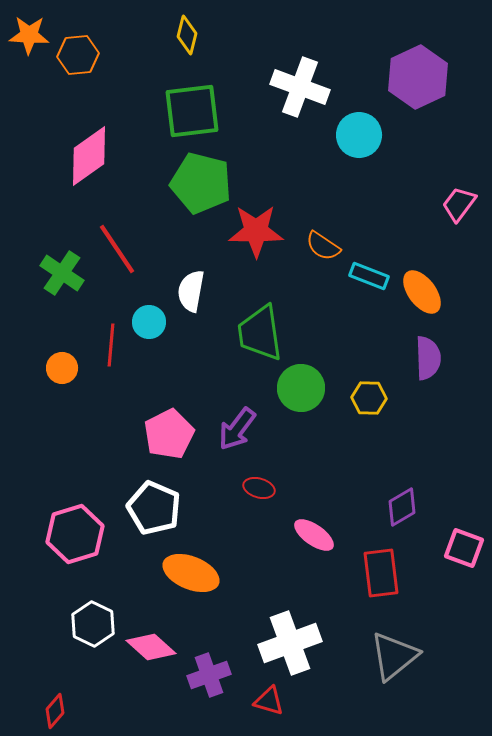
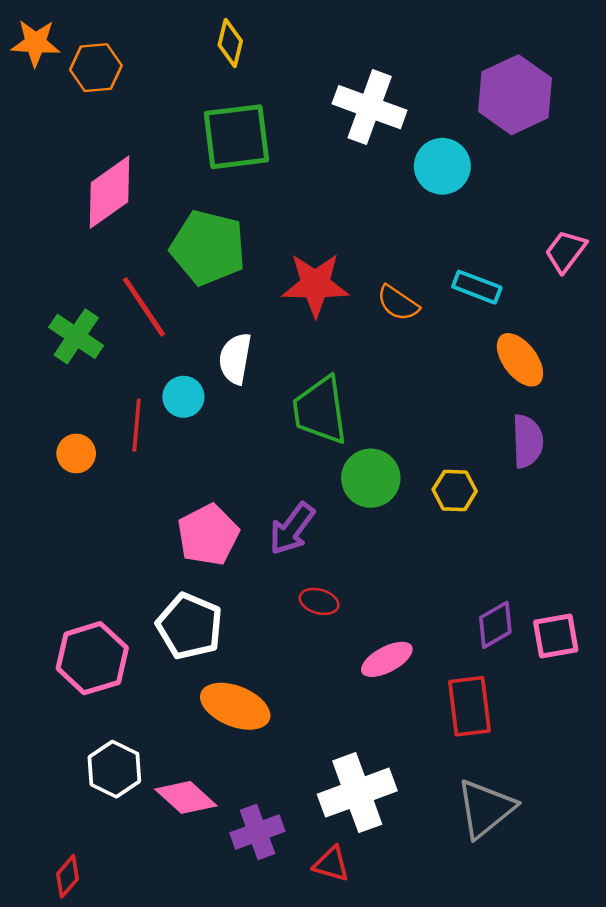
green pentagon: (201, 183) -> (208, 248), moved
cyan rectangle: (369, 276) -> (477, 287), moved
pink ellipse: (314, 535) -> (387, 659), turned -63
pink square: (464, 548) -> (556, 636), moved, turned -30

